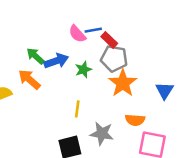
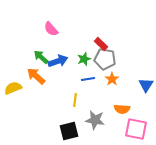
blue line: (93, 30) -> (88, 79), moved
pink semicircle: (77, 34) -> (51, 29), moved
green star: (83, 70) -> (84, 59), moved
orange star: (123, 83) -> (112, 79), size x0.6

